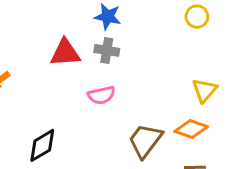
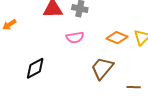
orange diamond: (191, 129) -> (117, 38), moved

